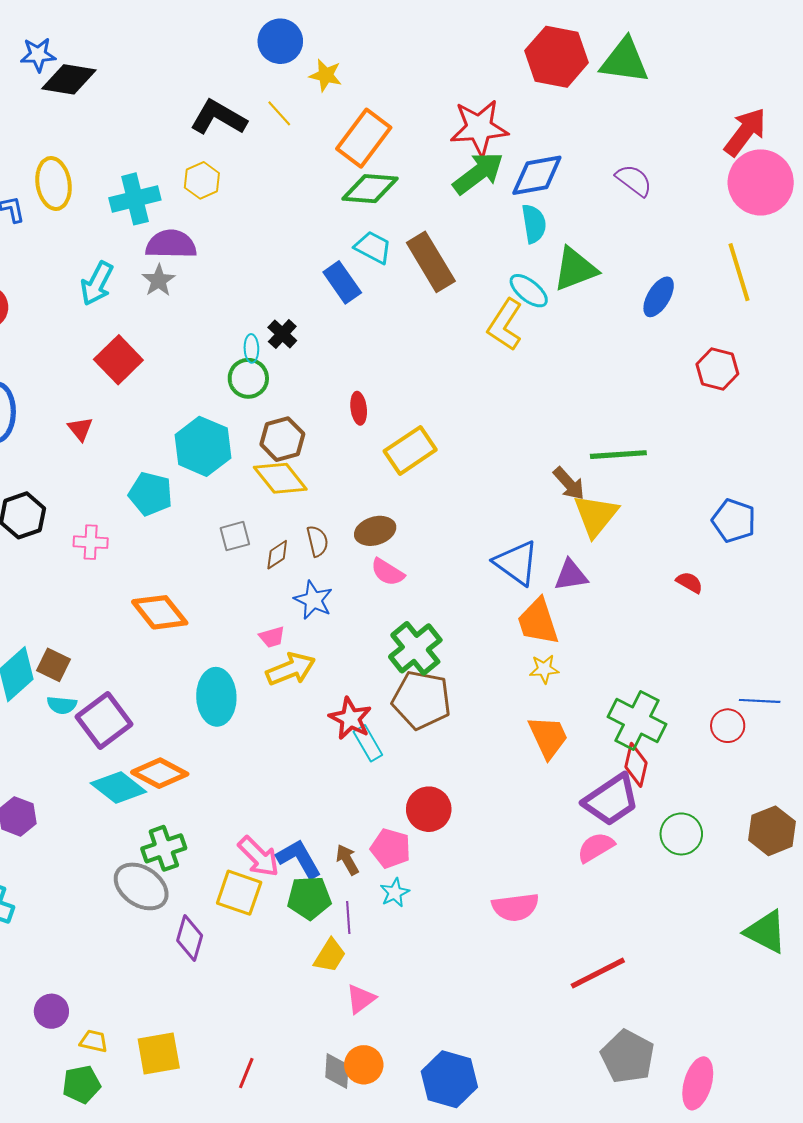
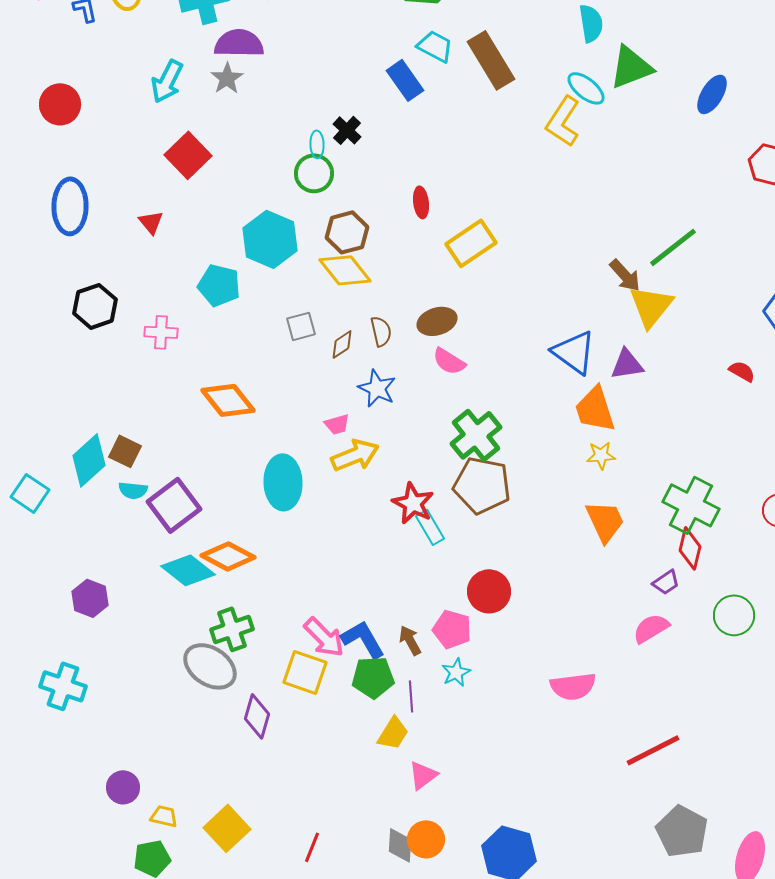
green line: (618, 455) -> (673, 247), turned -34
purple trapezoid: (611, 800) -> (666, 582), size x0.5
yellow square: (159, 1053) -> (227, 828), turned -33

